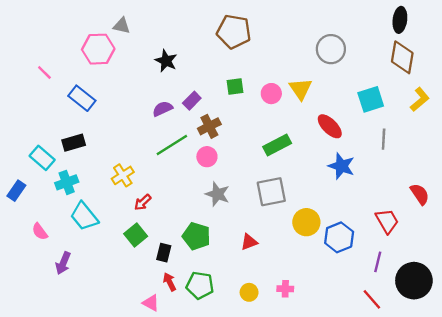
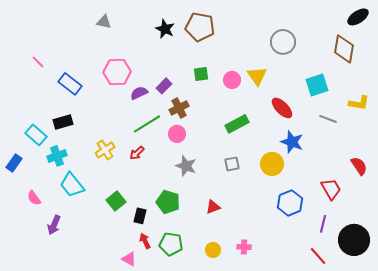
black ellipse: (400, 20) -> (358, 17), moved, turned 50
pink hexagon: (98, 49) -> (117, 72), moved
black star: (166, 61) -> (165, 29), moved
yellow L-shape: (420, 99) -> (359, 103), moved, turned 50
gray line: (384, 139) -> (328, 119), turned -72
gray square: (271, 192) -> (232, 164), size x0.6
red arrow: (143, 202) -> (137, 153), moved
yellow circle: (306, 222) -> (272, 164), moved

